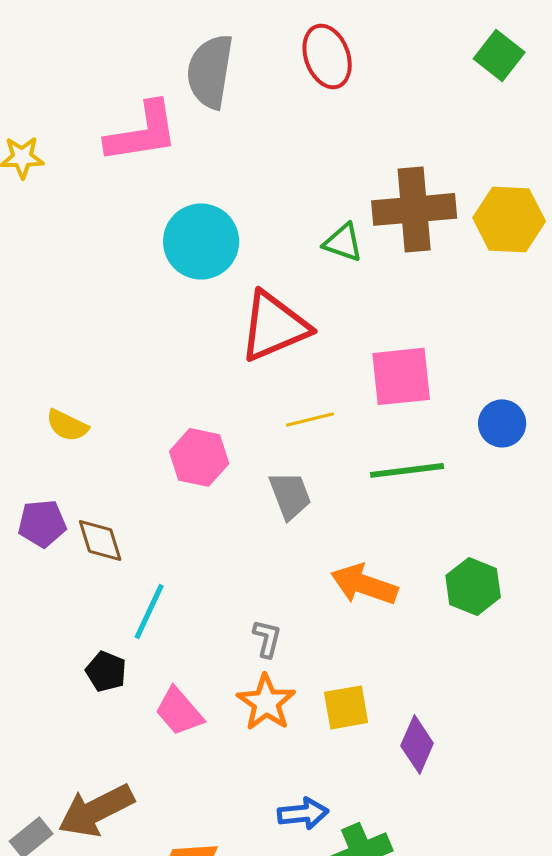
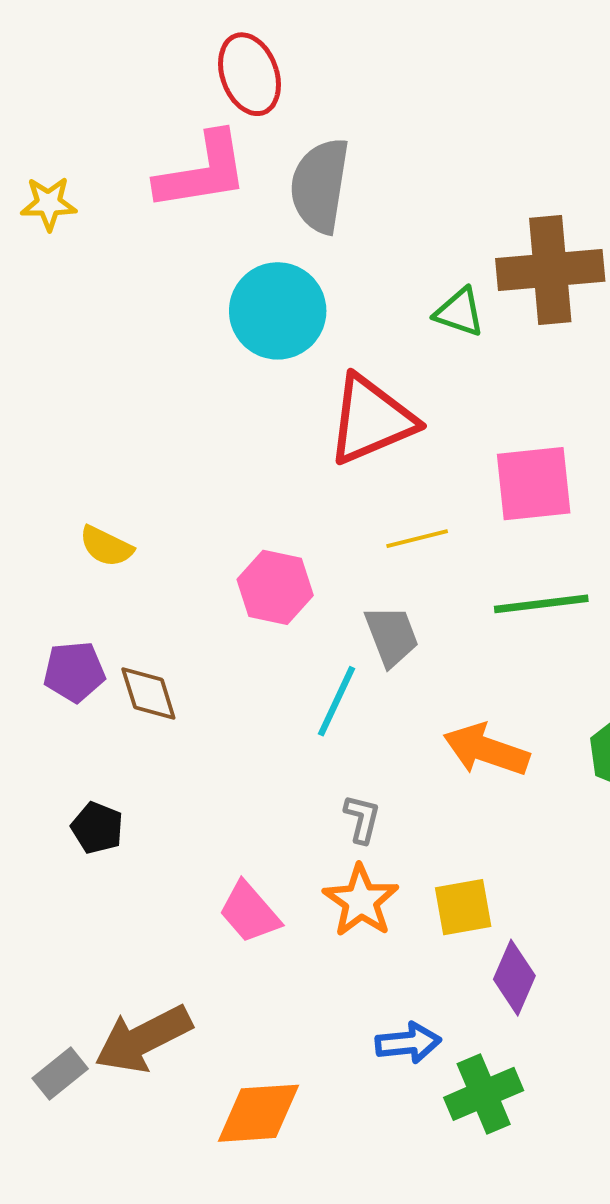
red ellipse: (327, 56) -> (250, 74), moved
gray semicircle: (210, 71) -> (320, 186), moved
cyan line: (149, 611) -> (337, 701), moved
black pentagon: (106, 671) -> (97, 828), moved
purple diamond: (417, 744) -> (514, 978), moved

